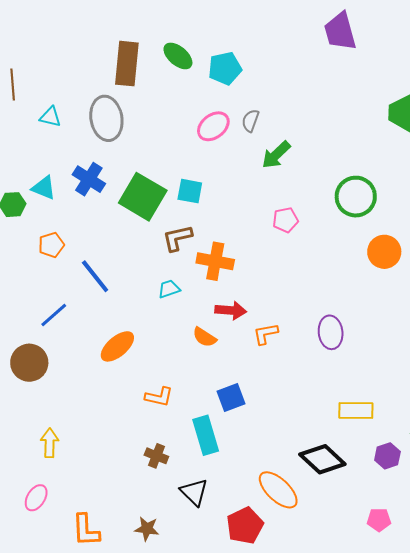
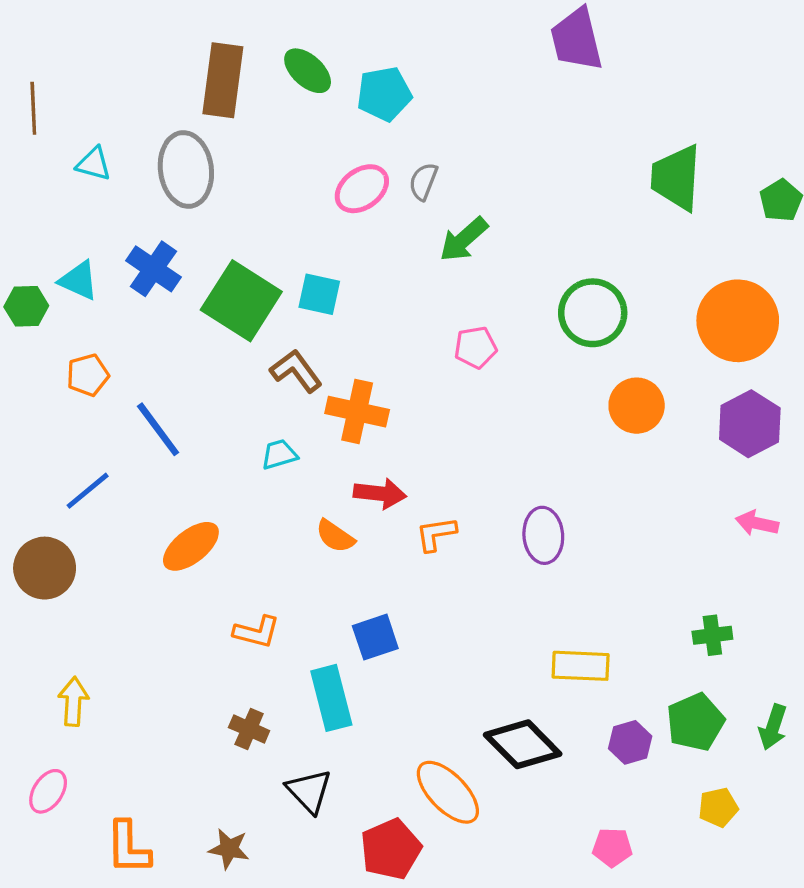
brown L-shape: (177, 238) -> (296, 371), turned 64

